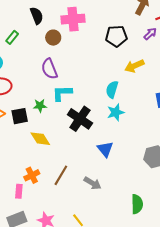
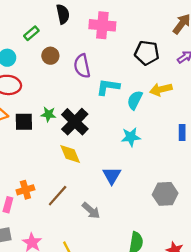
brown circle: (53, 38) -> (50, 56), moved
purple semicircle: (49, 69) -> (82, 66), moved
cyan semicircle: (112, 90) -> (135, 100), moved
cyan L-shape: (62, 93) -> (108, 87), moved
black cross: (80, 119) -> (75, 122), moved
yellow diamond: (40, 139) -> (70, 154), moved

